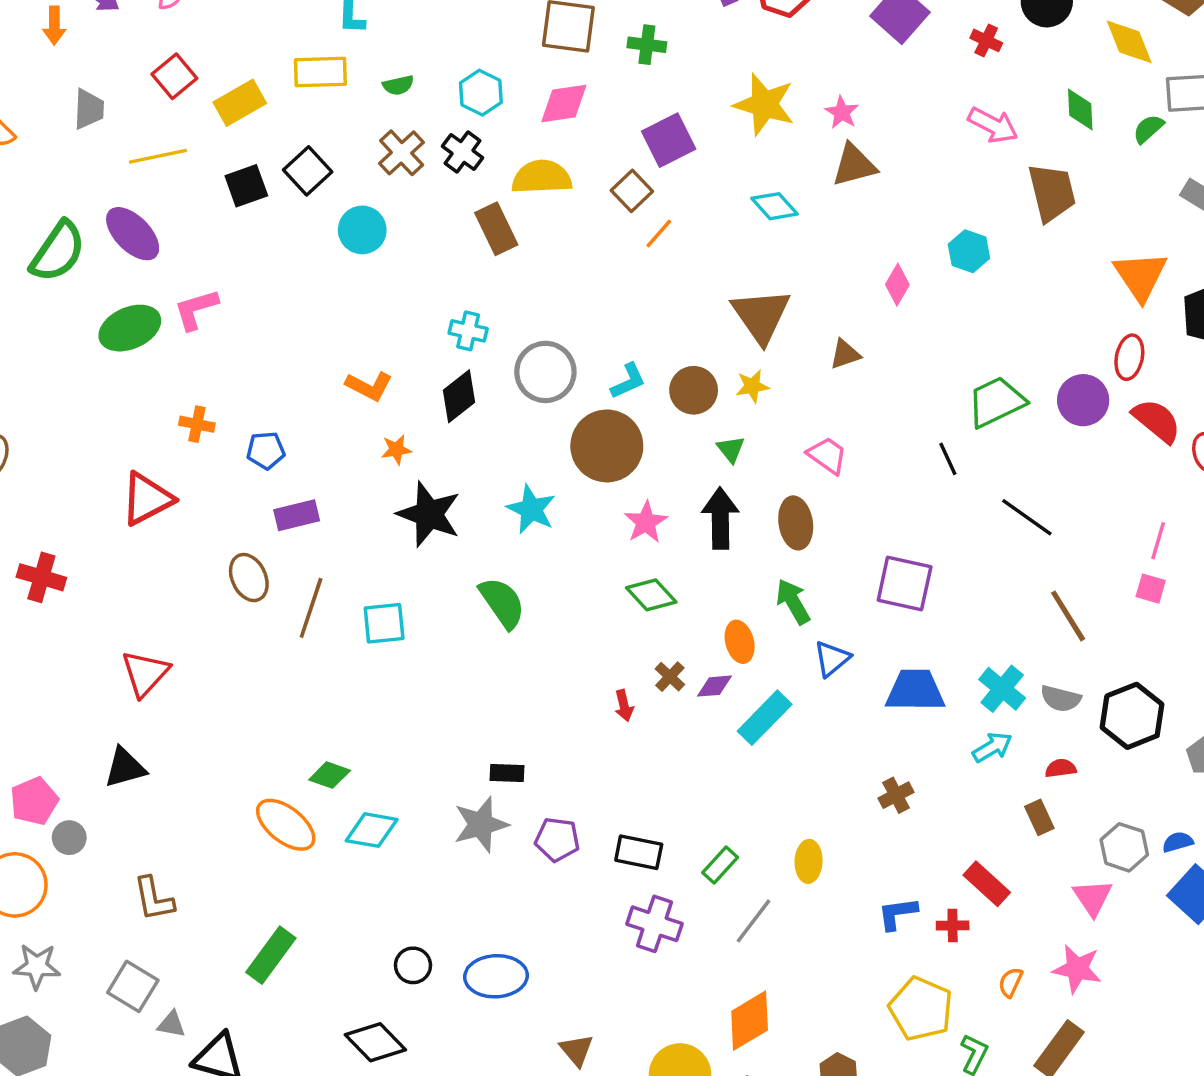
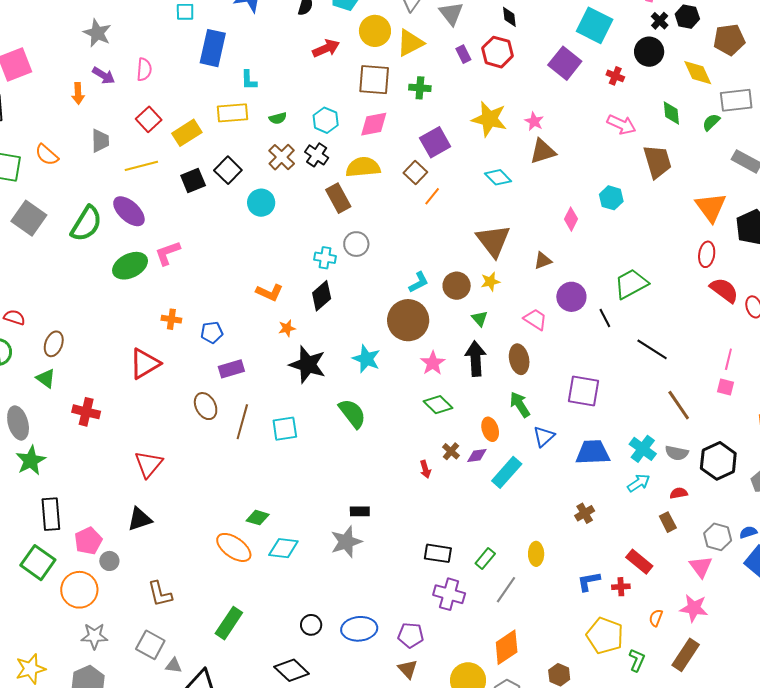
gray circle: (545, 372) -> (356, 244), moved, size x0.7
purple circle: (1083, 400) -> (571, 297), moved
purple pentagon: (557, 839) -> (411, 635), moved

